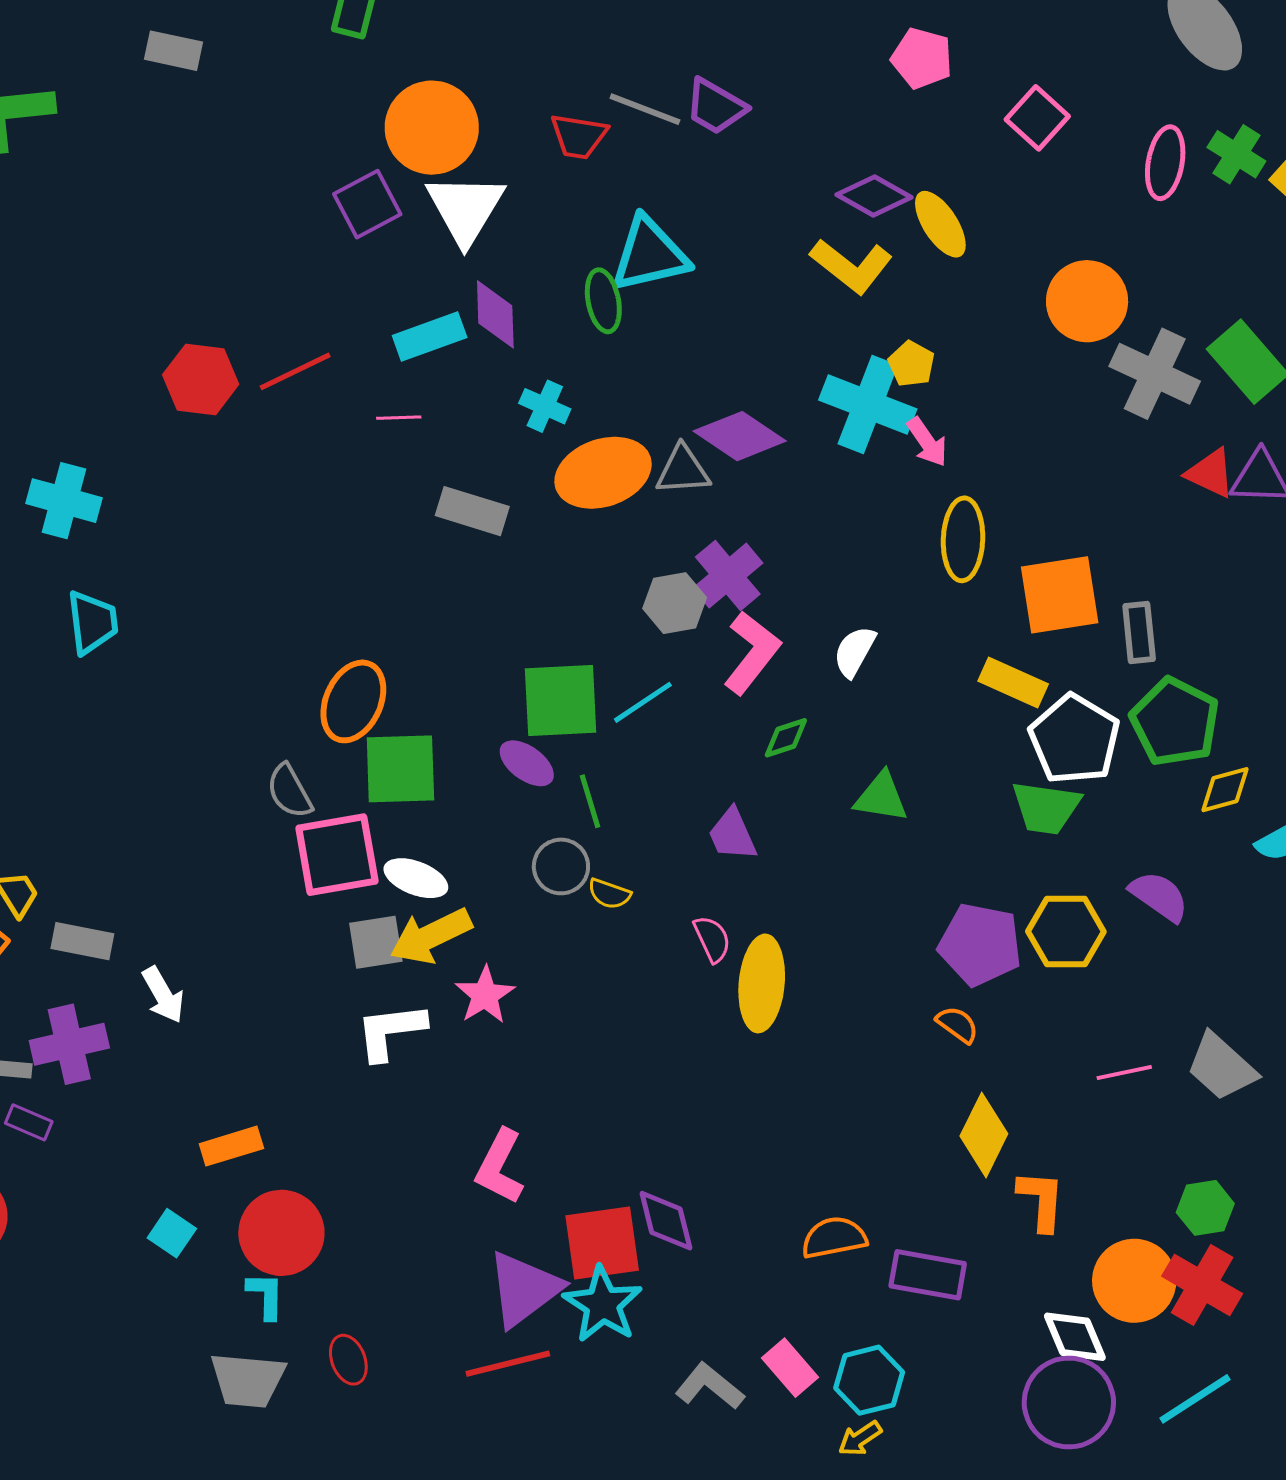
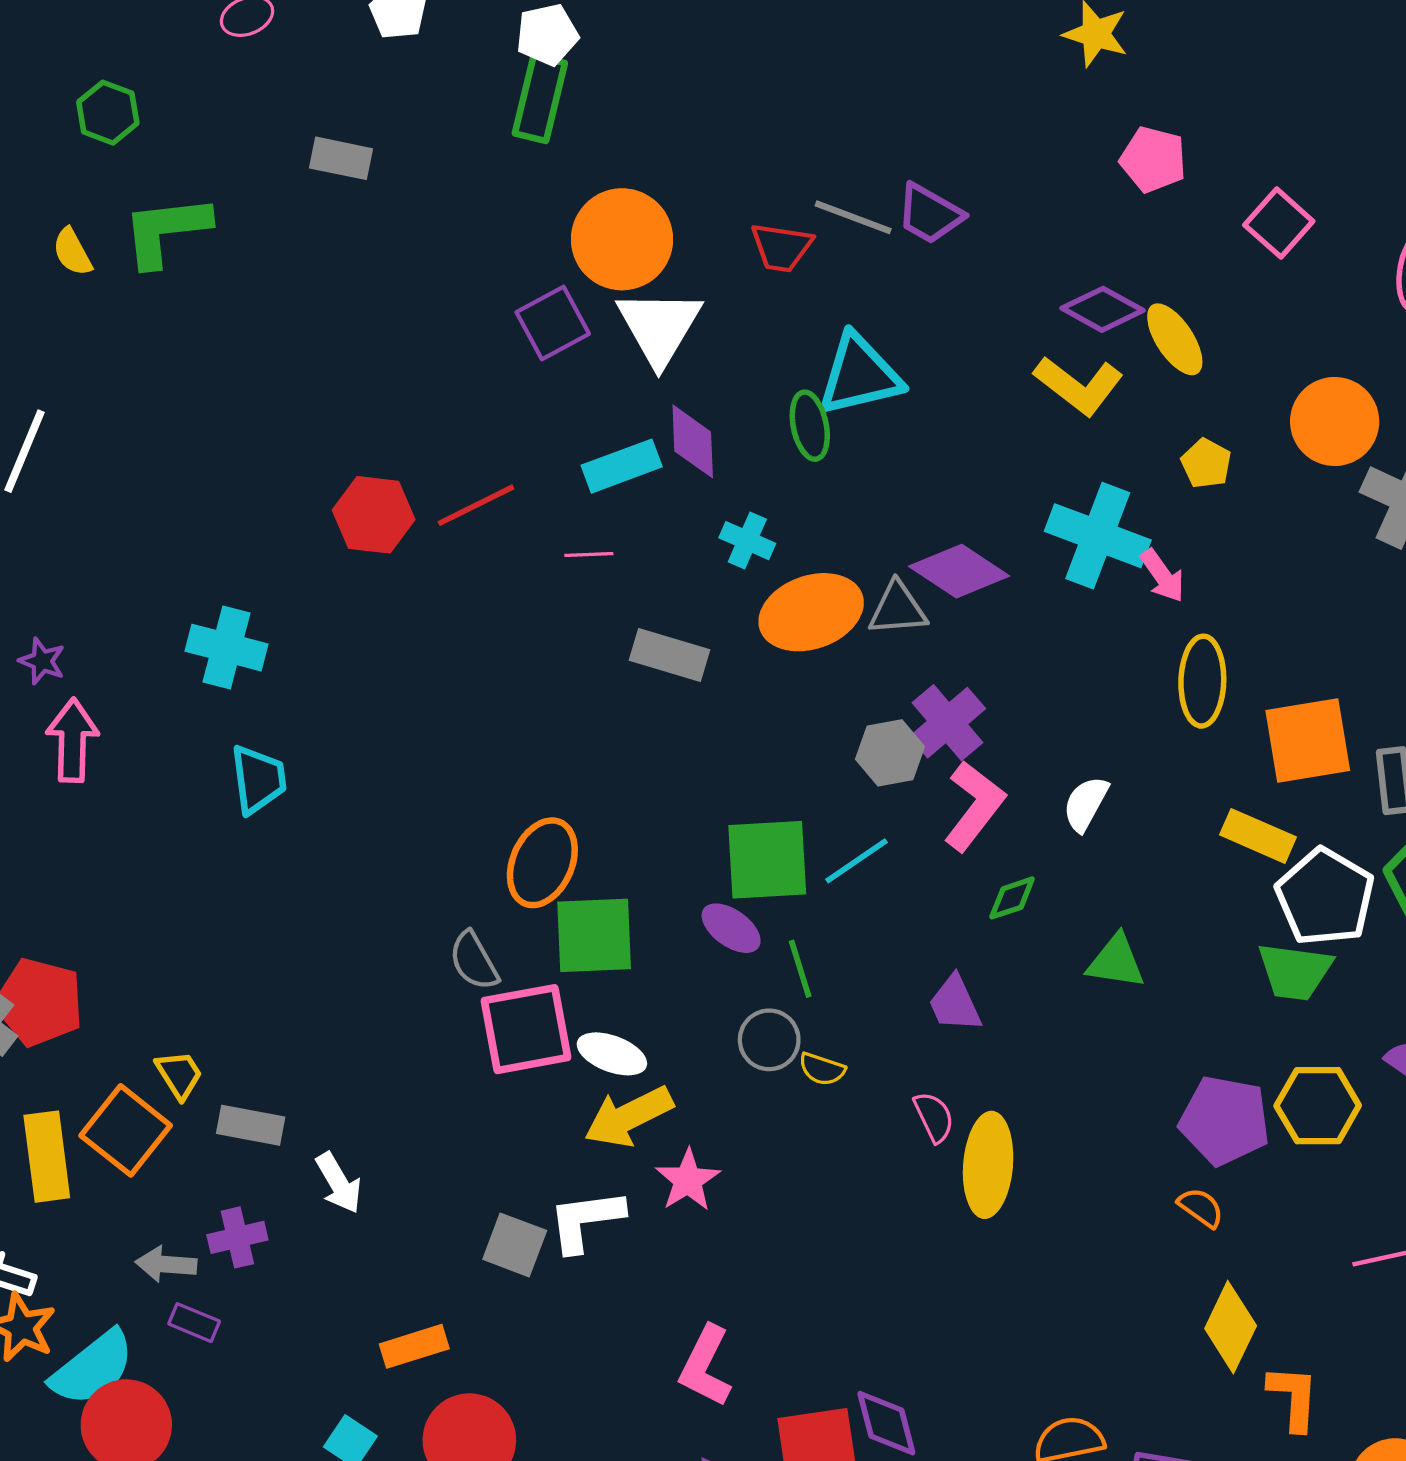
yellow pentagon: (911, 364) -> (1206, 463), moved
gray square: (376, 942) -> (515, 1245), moved, turned 30
purple cross: (69, 1044) -> (237, 1237), size x0.7

